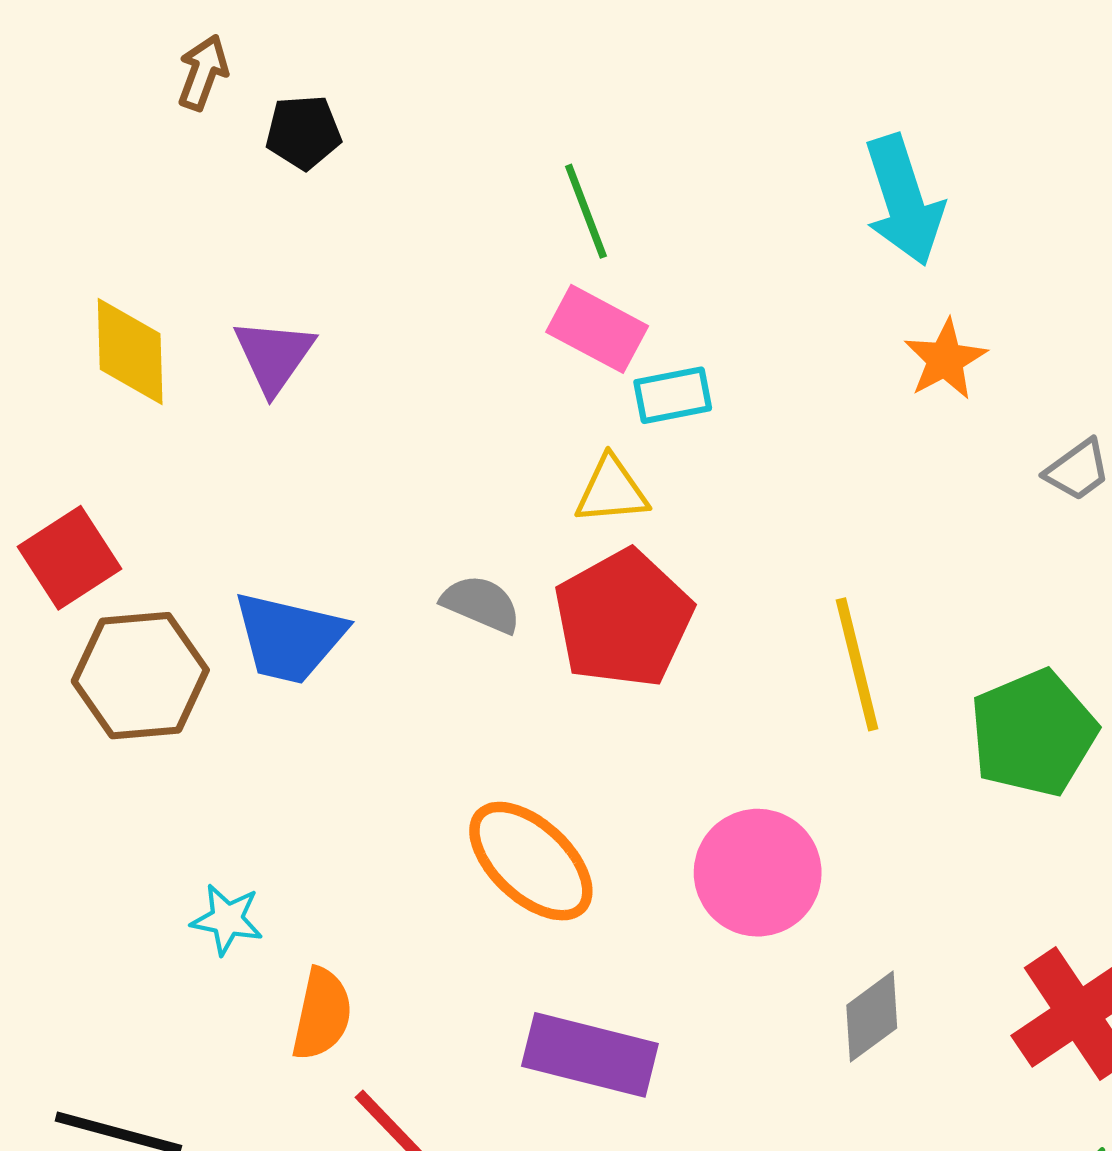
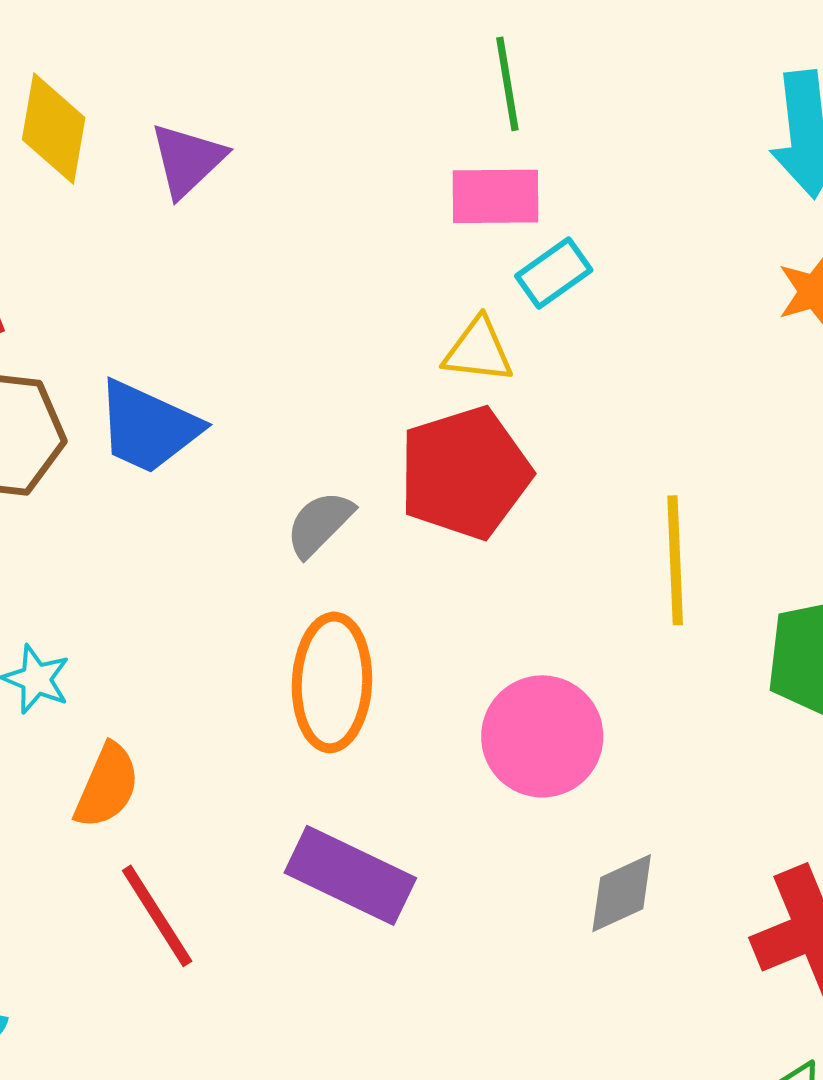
pink rectangle: (597, 329) -> (495, 196), turned -40
cyan rectangle: (673, 395) -> (554, 273), turned -36
gray semicircle: (481, 604) -> (320, 524), moved, turned -80
orange ellipse: (531, 861) -> (332, 682), turned 38

